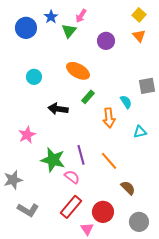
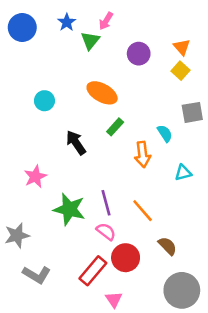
yellow square: (139, 15) -> (181, 71), moved
blue circle: (26, 28) -> (22, 27), moved
black arrow: (58, 109) -> (76, 143), turned 48
pink semicircle: (72, 177) -> (106, 232), moved
red circle: (103, 212) -> (126, 258), moved
gray circle: (139, 222) -> (182, 290), size x1.4

